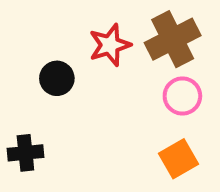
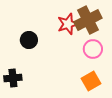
red star: (110, 45) -> (68, 24), moved

